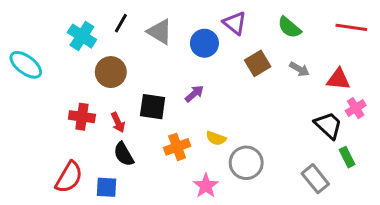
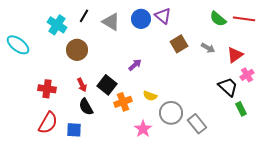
green semicircle: (289, 27) -> (218, 19), moved
blue circle: (204, 43) -> (141, 19), moved
red triangle: (338, 79) -> (235, 55), turned -42
black square: (153, 107) -> (107, 85), moved, turned 30
red cross: (82, 117) -> (47, 89), moved
gray rectangle: (315, 179) -> (197, 124), moved

